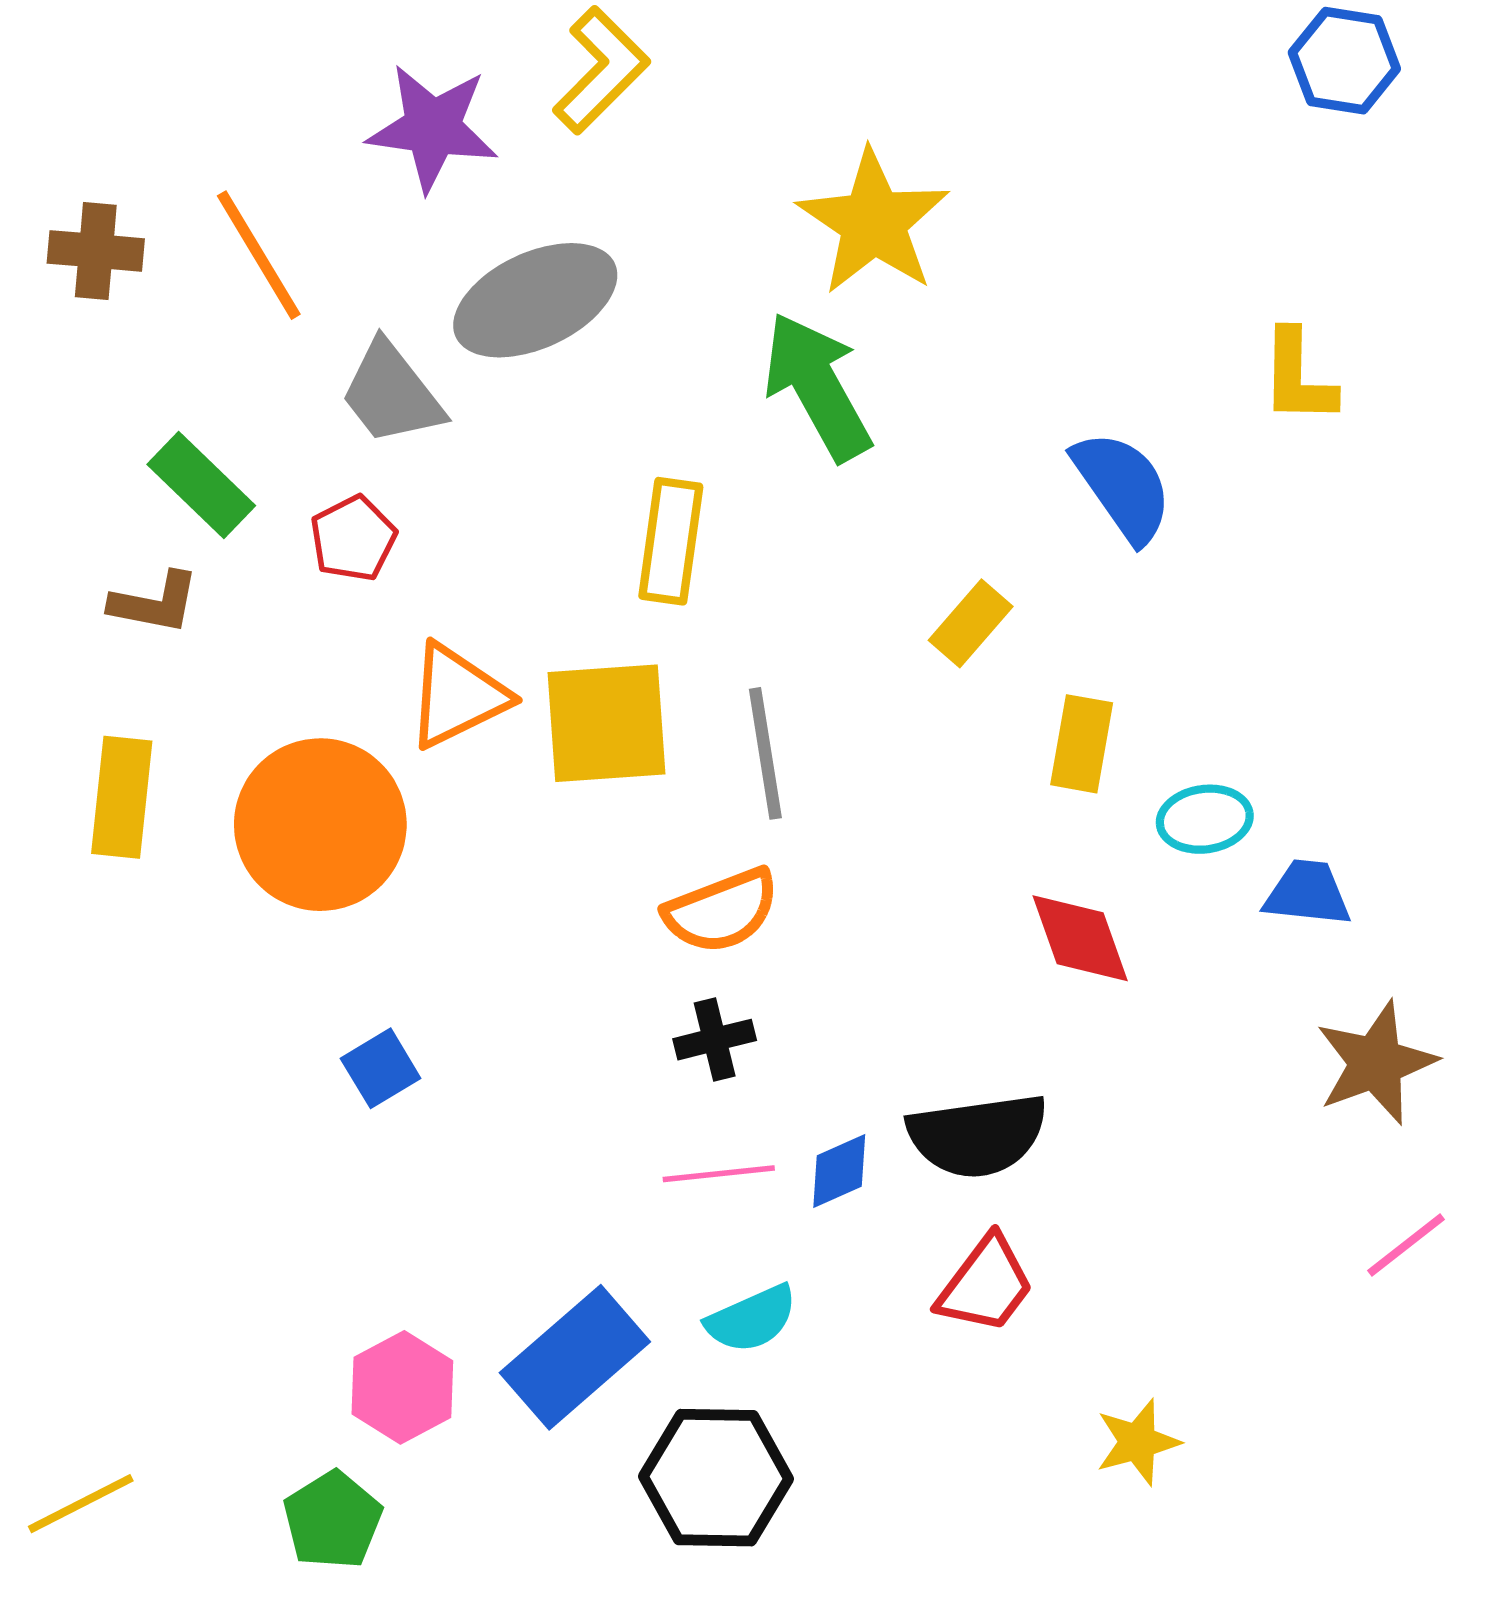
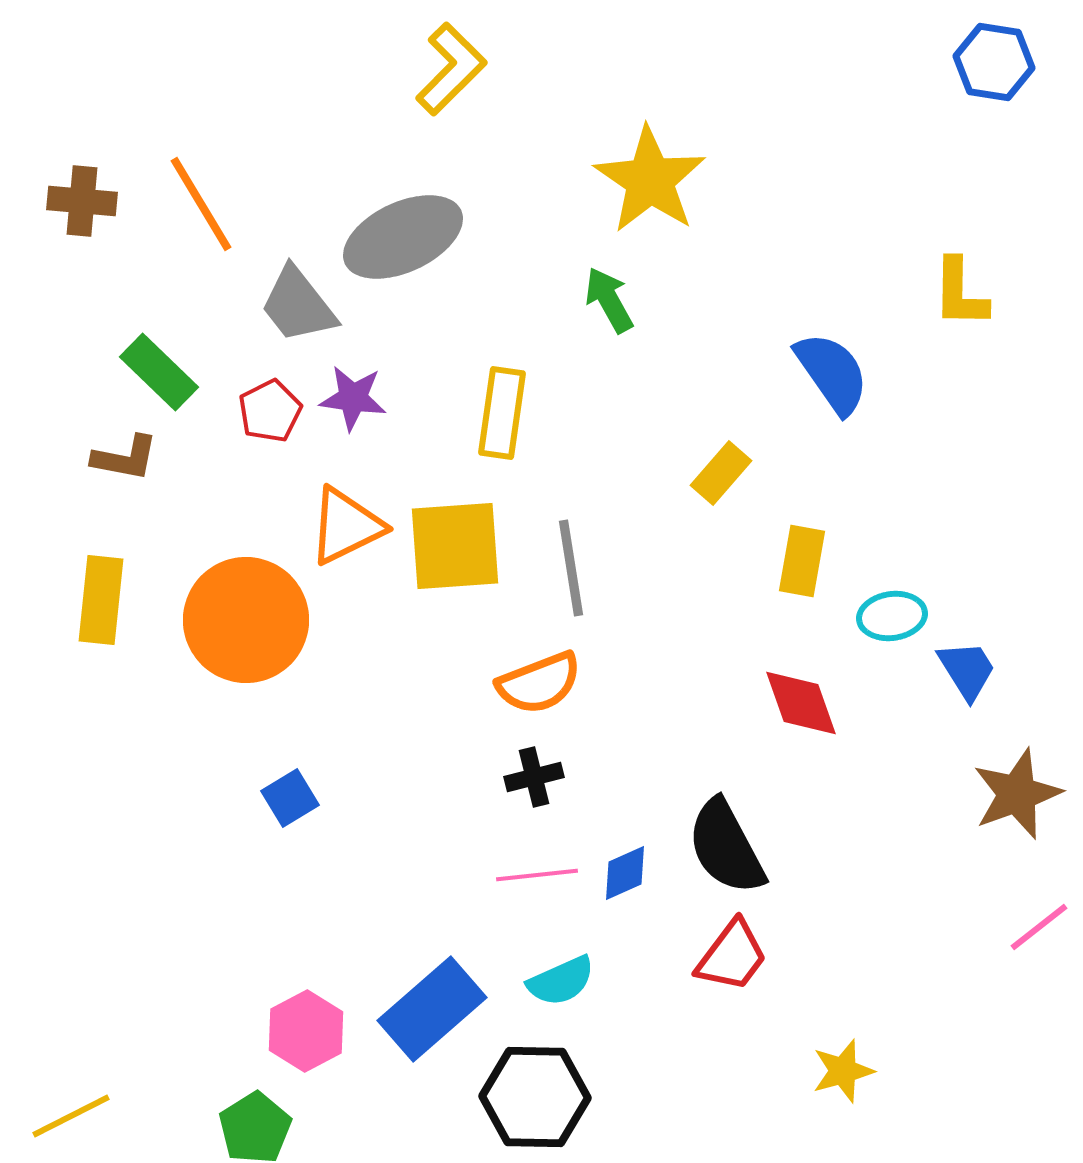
purple star: (433, 128) -> (353, 398), moved, size x0.7
green arrow: (817, 387) -> (609, 300), size x0.6
blue trapezoid: (1307, 893) -> (967, 670), turned 52
black semicircle: (977, 1135) -> (726, 847), turned 70

